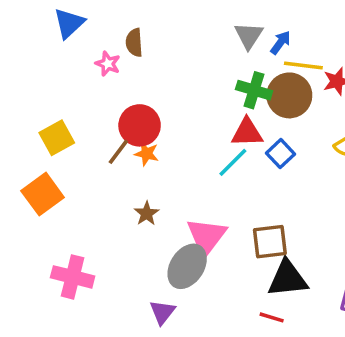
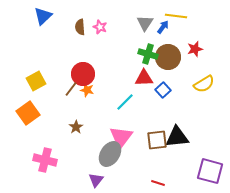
pink star: (108, 64) -> (100, 27), moved
yellow line: (303, 65) -> (176, 16), moved
cyan line: (233, 162) -> (125, 102), moved
brown star: (147, 213) -> (76, 127), moved
black triangle: (288, 279) -> (177, 137), moved

